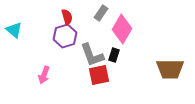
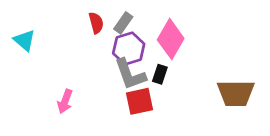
gray rectangle: (101, 13) -> (123, 23), moved
purple hexagon: (65, 36) -> (129, 49), moved

